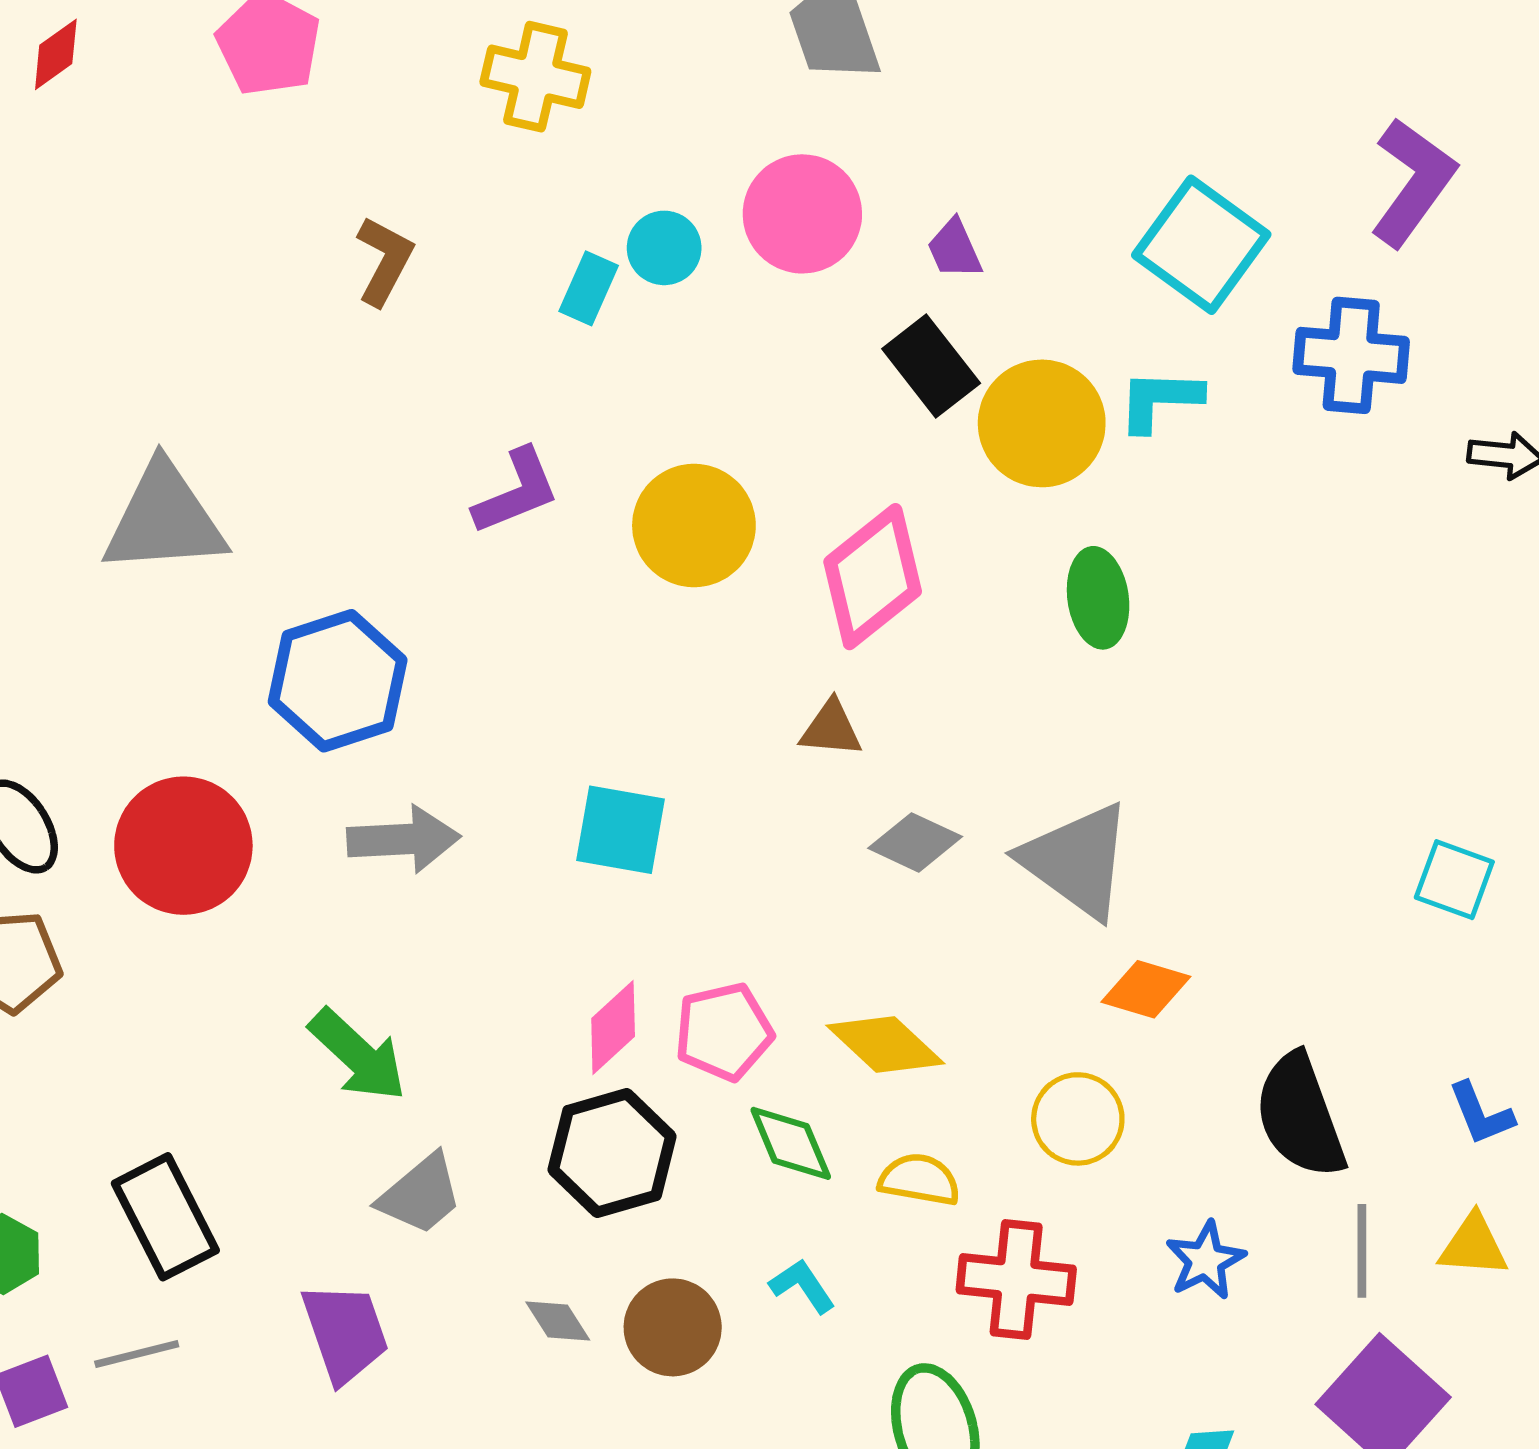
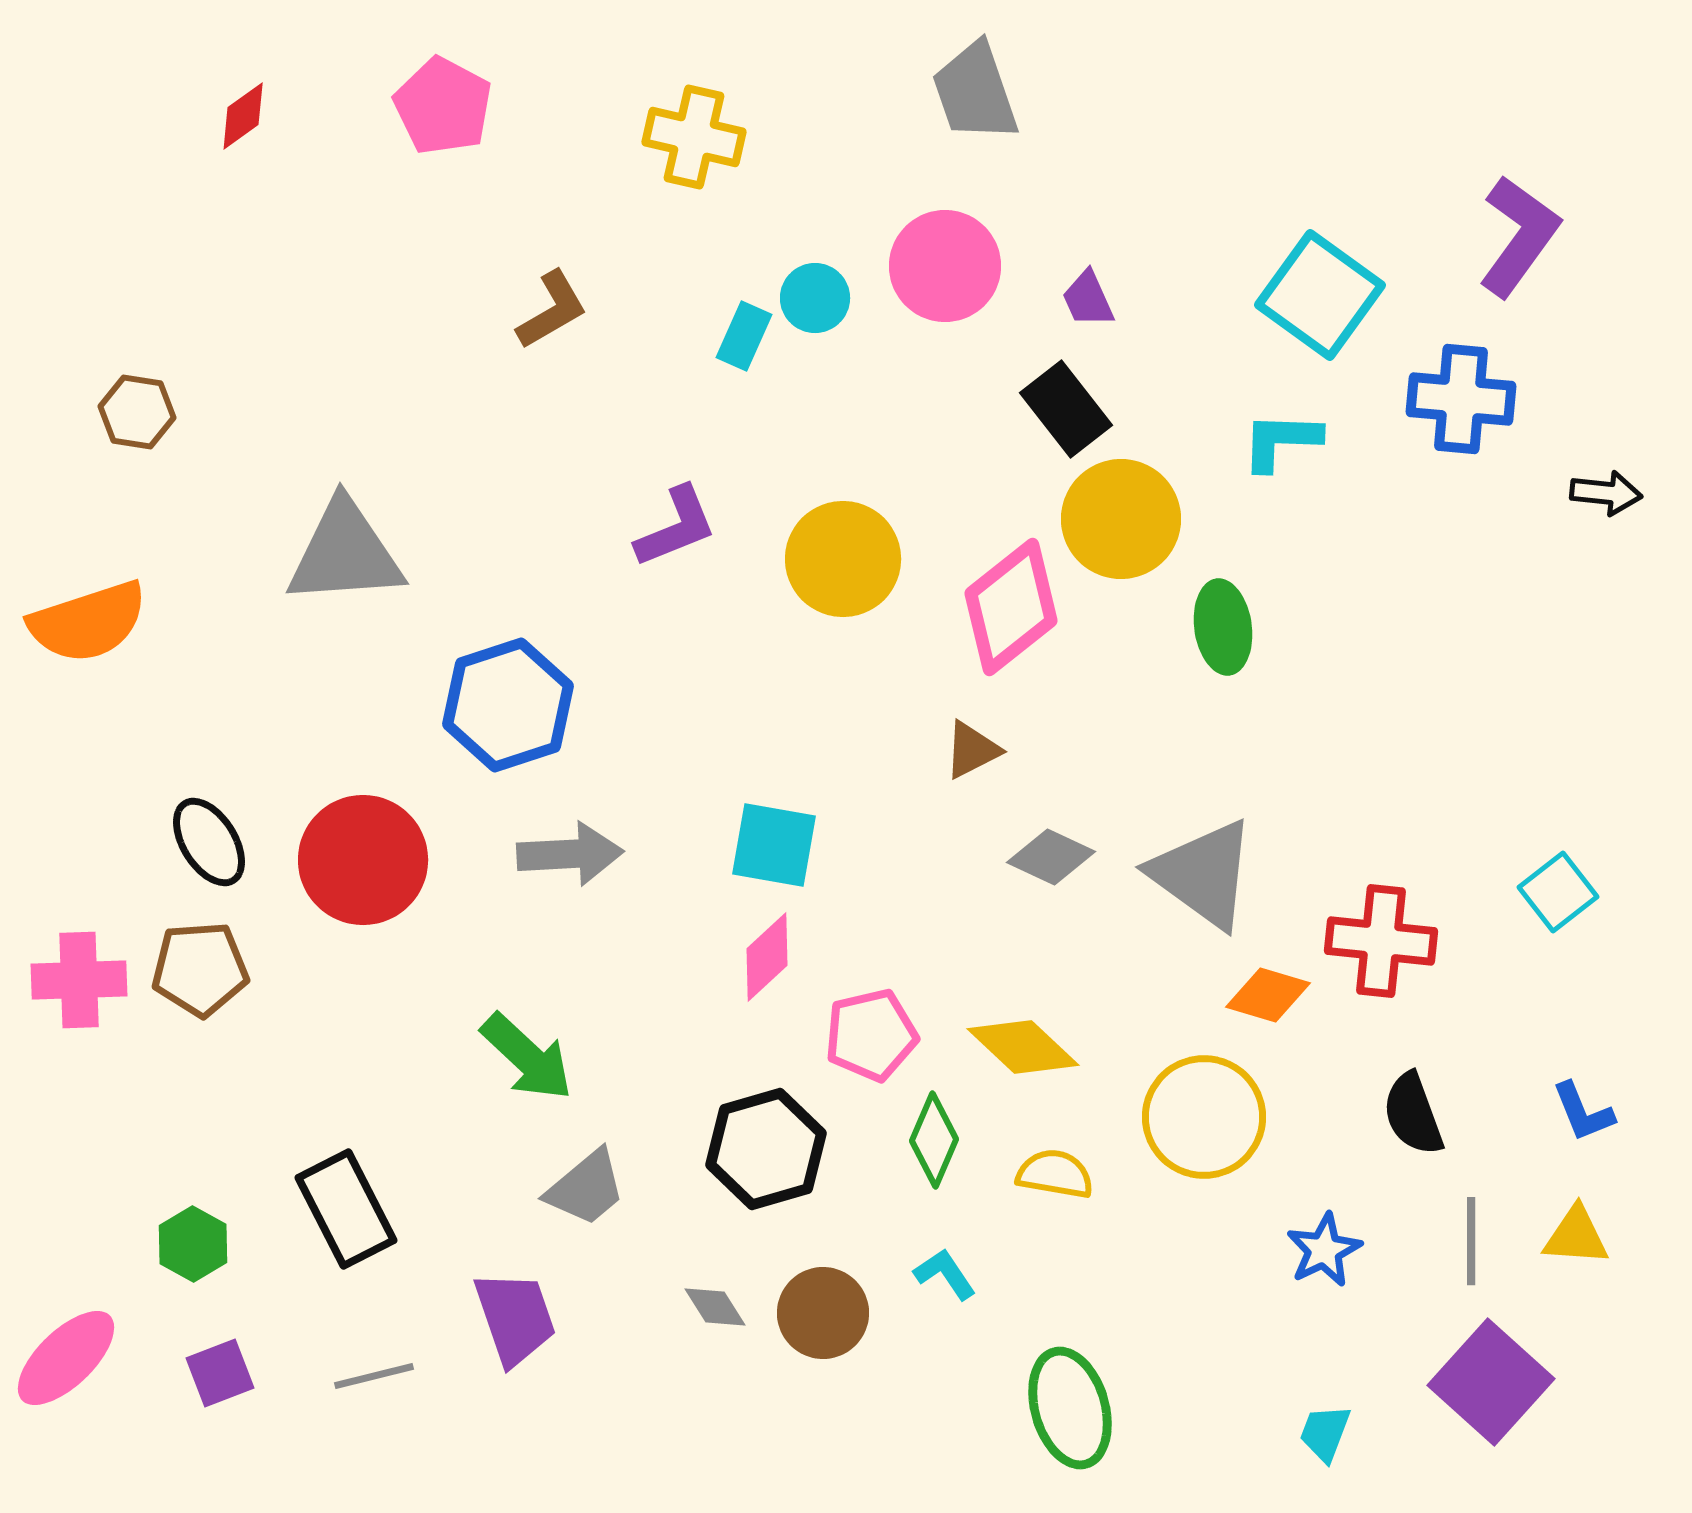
brown L-shape: (384, 261) -> (552, 310), turned 32
yellow circle: (1042, 423) -> (1121, 519), moved
brown triangle: (831, 729) -> (972, 750), turned -32
cyan square: (1454, 880) -> (1558, 892), turned 32
pink diamond: (613, 1027) -> (767, 957), moved
black semicircle: (1300, 1116) -> (1413, 1114), size x0.7
yellow circle: (1078, 1119) -> (1204, 1117), size x1.4
green diamond: (791, 1143) -> (934, 1140), turned 46
red cross: (1016, 1280) -> (1381, 941), moved
gray line: (137, 1354) -> (374, 1376), moved

